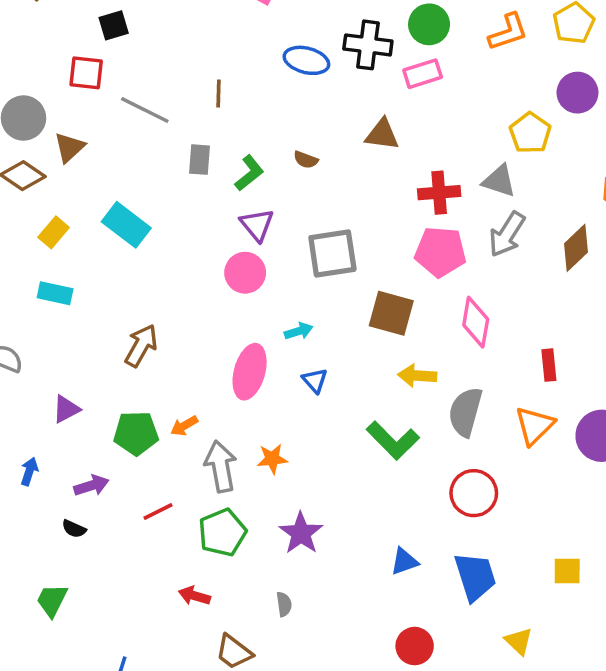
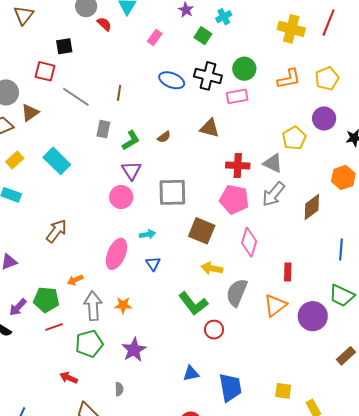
brown semicircle: (306, 160) -> (164, 137), turned -64
green pentagon: (136, 433) -> (46, 300), moved
purple arrow: (91, 486) -> (18, 307), turned 144
red circle: (474, 493) -> (214, 330), moved, size x0.7

